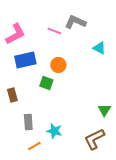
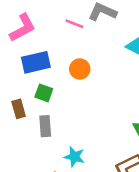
green square: (46, 83) -> (44, 93), moved
gray rectangle: (28, 122) -> (45, 126), moved

